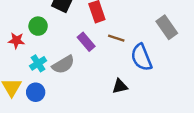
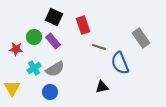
purple rectangle: (86, 42) -> (53, 41), moved
blue circle: (36, 92) -> (50, 92), moved

